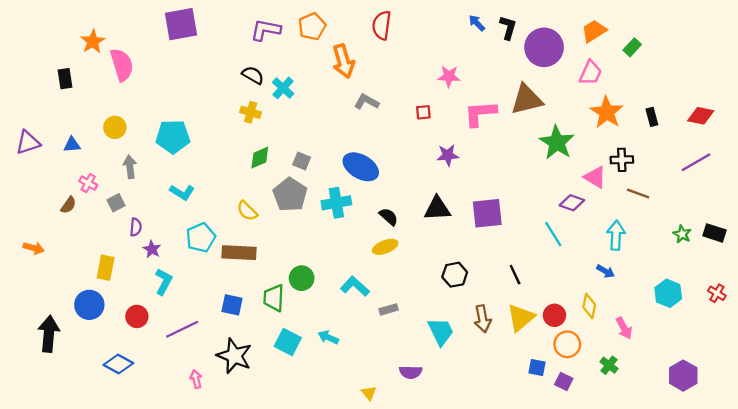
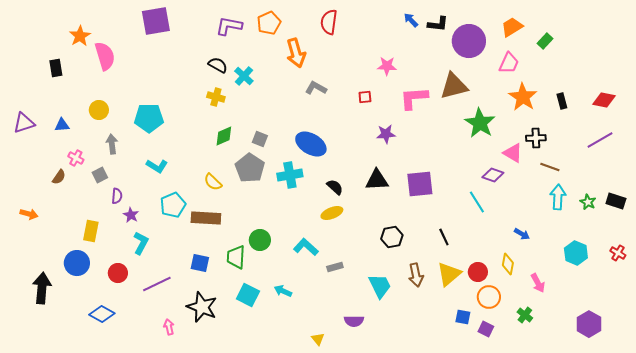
black L-shape: (508, 28) -> (438, 24), turned 80
cyan arrow: (616, 235) -> (558, 197), moved

